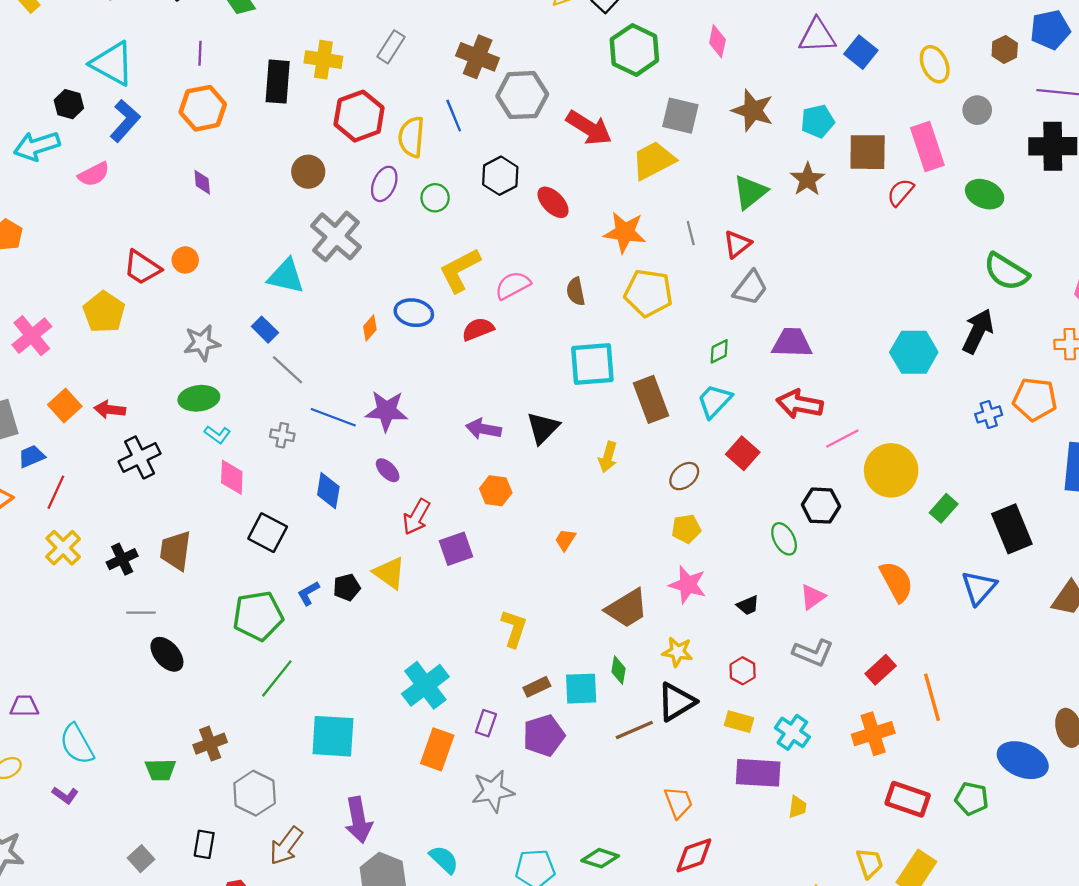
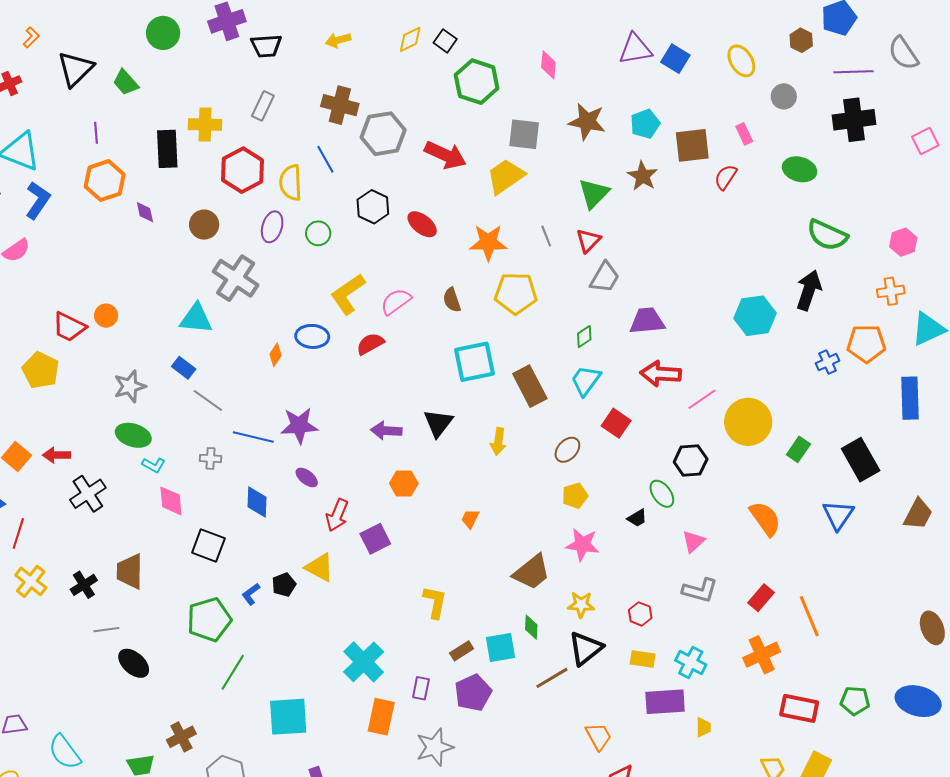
pink rectangle: (927, 147) -> (744, 134), size x0.5
purple diamond: (202, 182) -> (145, 212), moved
green ellipse: (199, 398) -> (133, 435), turned 32
black trapezoid: (748, 605) -> (637, 518), moved
blue ellipse: (1023, 760) -> (918, 701), moved

